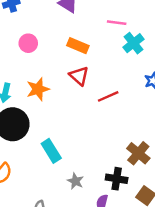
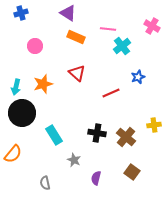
orange rectangle: (78, 46) -> (76, 37), moved
red line: (108, 96) -> (111, 93), moved
black cross: (117, 179) -> (97, 133), moved

